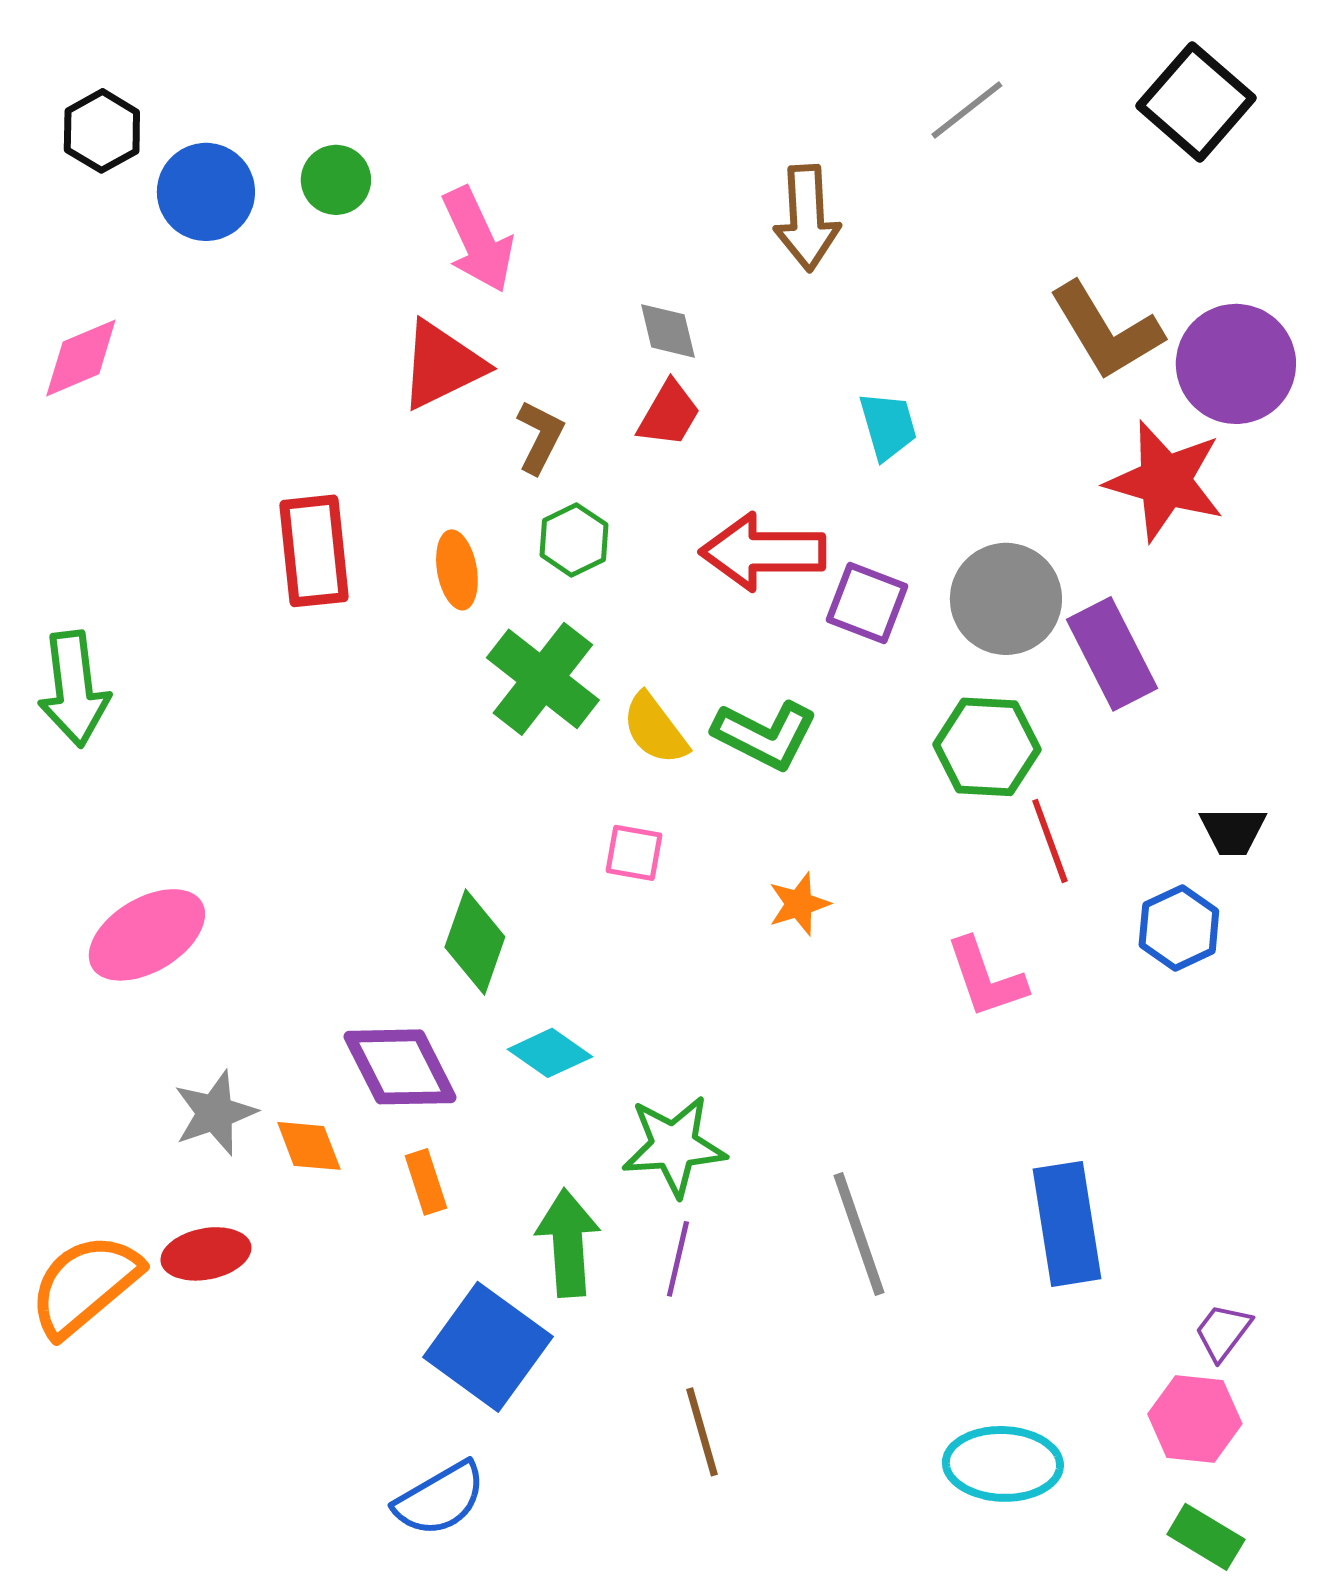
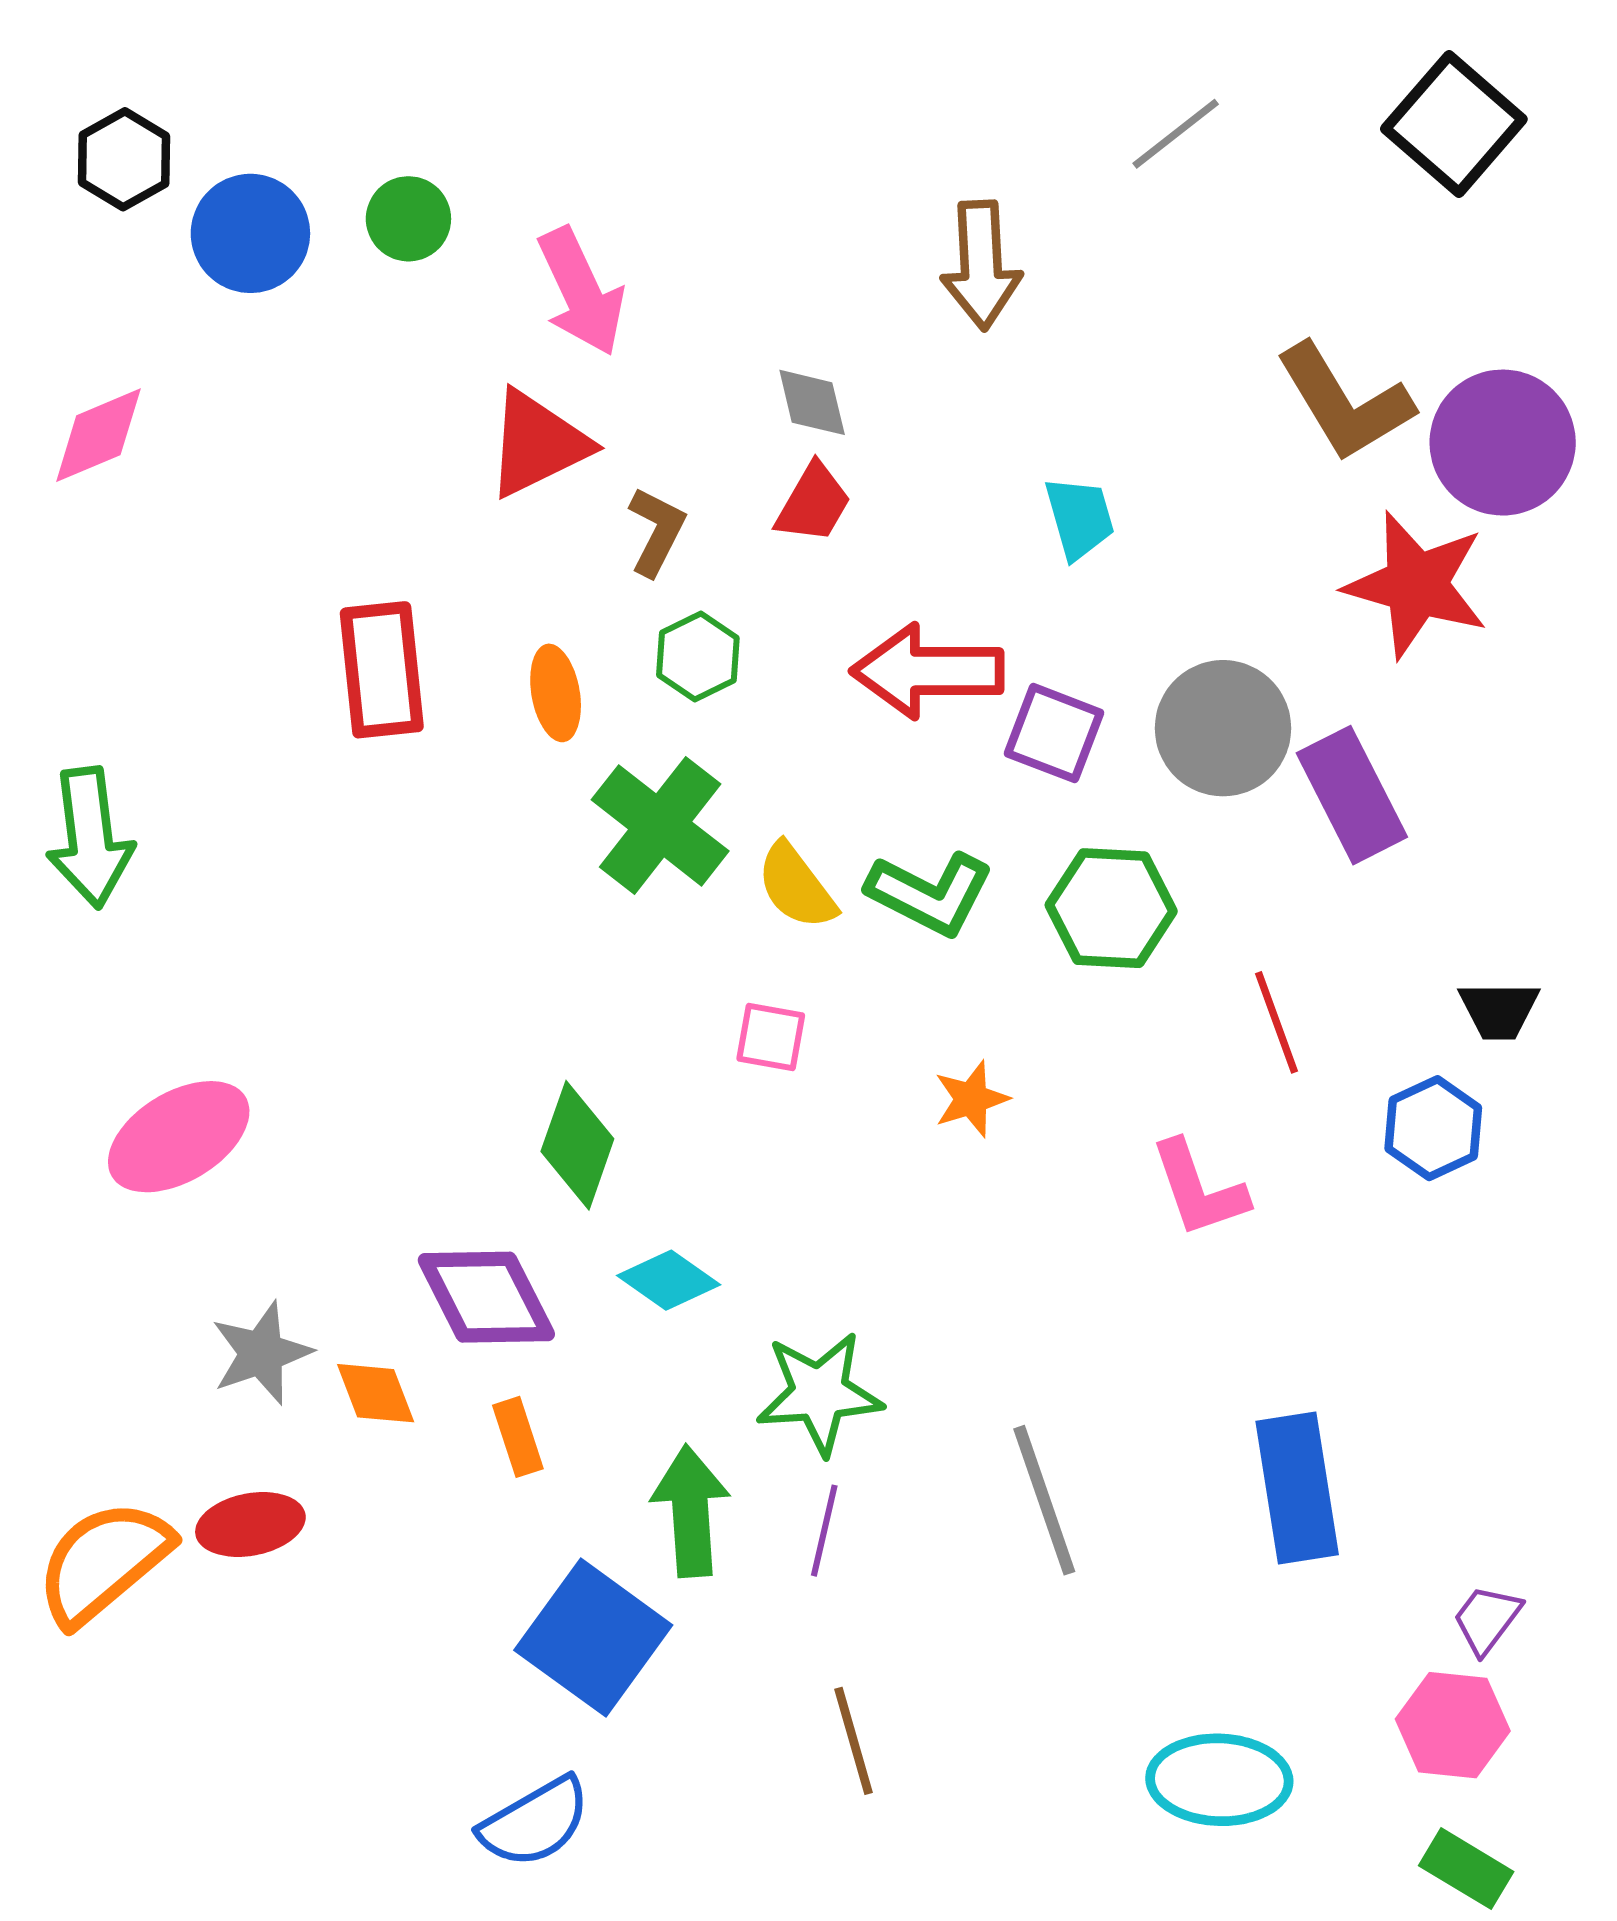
green hexagon: (987, 747) -> (1111, 908), moved

